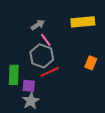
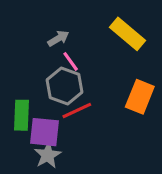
yellow rectangle: (83, 22) -> (127, 34), turned 45
orange rectangle: (91, 63) -> (140, 97), size x1.5
purple square: (29, 86) -> (45, 132), size x1.5

